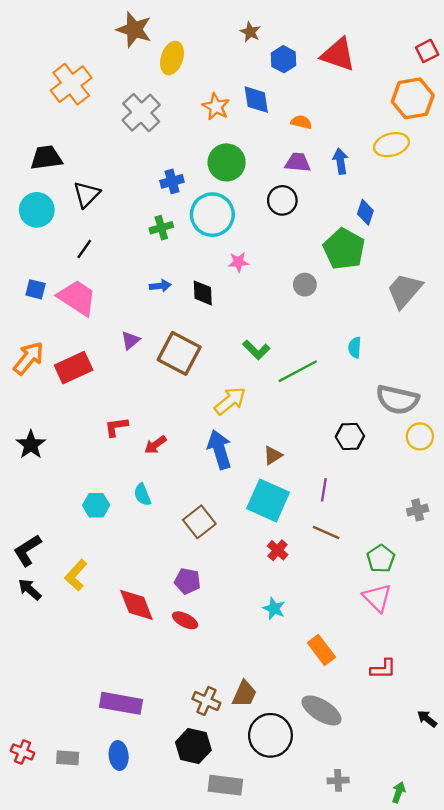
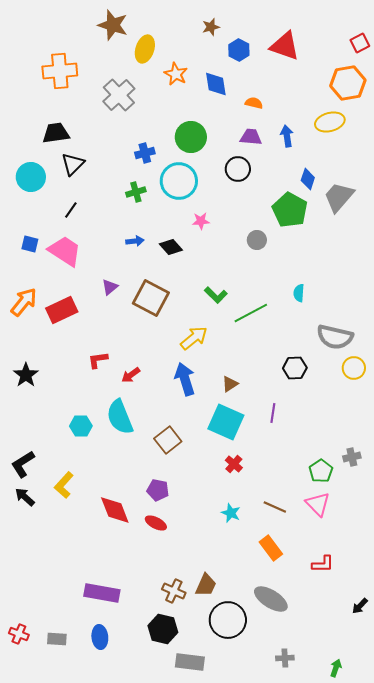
brown star: (250, 32) -> (211, 27), turned 30
orange cross: (71, 84) -> (60, 71), turned 32
orange star: (216, 107) -> (176, 74), moved
black trapezoid: (46, 158) -> (56, 133), moved
gray trapezoid: (404, 291) -> (339, 197), moved
black diamond: (203, 293) -> (171, 247), turned -40
cyan semicircle: (142, 495) -> (120, 417), size x1.8
gray cross: (418, 510) -> (352, 457), moved
brown line: (326, 533) -> (275, 507), moved
black arrow: (427, 719) -> (360, 606), turned -84

